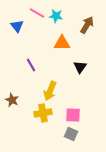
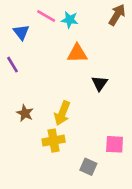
brown arrow: (87, 25) -> (117, 15), moved
purple line: (31, 65) -> (12, 65), moved
brown star: (12, 100) -> (25, 113), moved
pink square: (73, 115) -> (115, 144), moved

